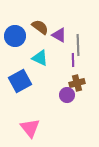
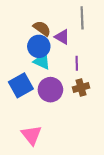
blue circle: (15, 36) -> (39, 46), moved
gray line: (78, 45) -> (82, 18), moved
purple circle: (67, 95) -> (50, 90), moved, size x1.5

